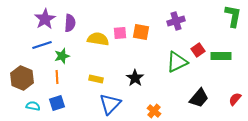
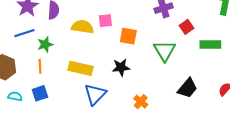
orange square: (141, 32) -> (128, 36), moved
red square: (198, 50) -> (186, 27), moved
green triangle: (177, 62) -> (165, 51), turned -35
black star: (135, 78) -> (121, 67), turned 30
yellow rectangle: (96, 79) -> (80, 68), size x1.6

